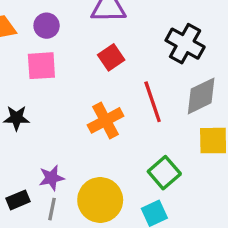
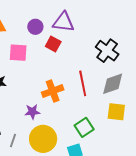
purple circle: (47, 26) -> (35, 27), moved
red square: (111, 57) -> (53, 44), moved, turned -35
purple star: (52, 178) -> (32, 112), moved

